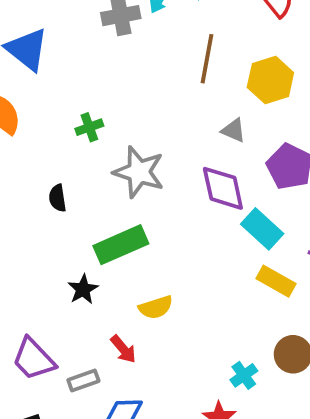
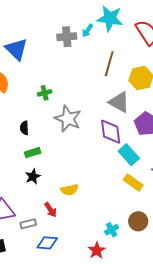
gray triangle: (234, 130) -> (119, 102), size x1.6
green rectangle: (121, 245) -> (33, 153), moved, size x0.6

